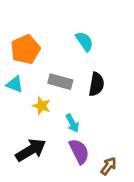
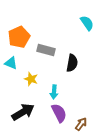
cyan semicircle: (84, 41) -> (87, 23), moved
gray rectangle: (60, 82) -> (46, 50), moved
cyan arrow: (72, 123) -> (54, 92), turned 32

